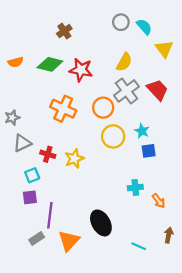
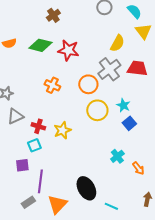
cyan semicircle: (144, 27) -> (134, 11), moved
yellow semicircle: (124, 62) -> (117, 43), moved
red trapezoid: (158, 90) -> (137, 68), turned -40
orange cross: (63, 109) -> (52, 85), size x0.7
blue square: (149, 151) -> (129, 123), turned -32
cyan square: (32, 175) -> (34, 145), moved
cyan cross: (135, 187) -> (117, 156), turned -32
cyan line: (139, 246) -> (111, 206), moved

